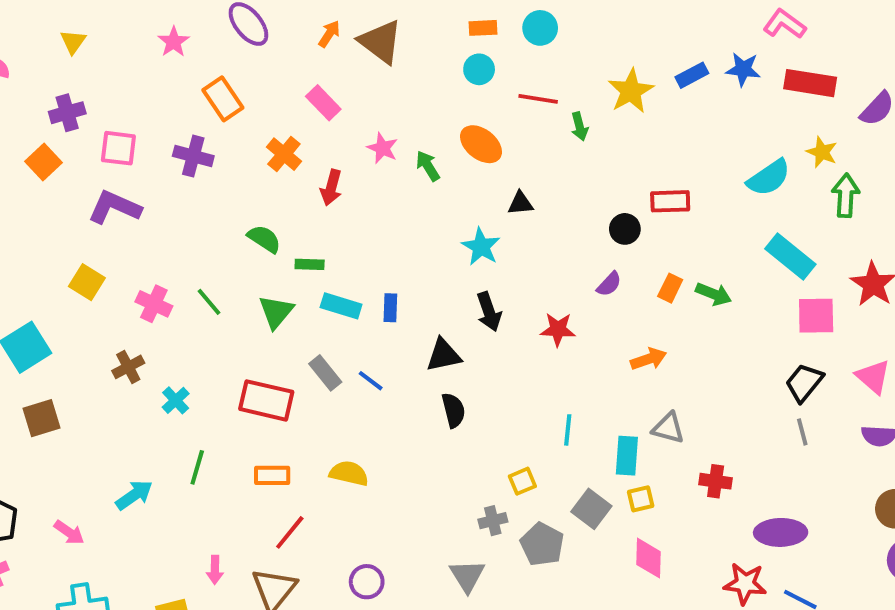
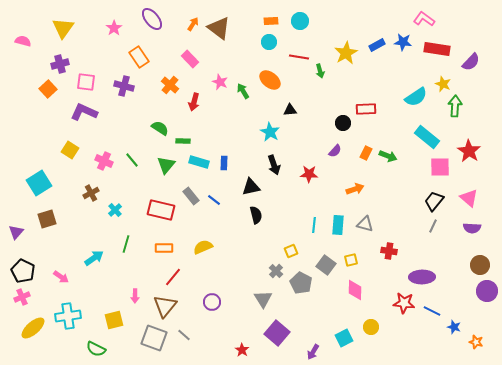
yellow triangle: (73, 42) -> (63, 28), size x1.6
gray line: (802, 432) -> (433, 226), turned 40
cyan rectangle: (627, 456) -> (338, 225), moved
yellow semicircle: (349, 473) -> (203, 247), turned -36
gray cross: (493, 521) -> (276, 271), turned -32

